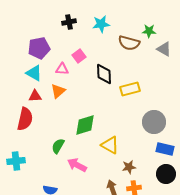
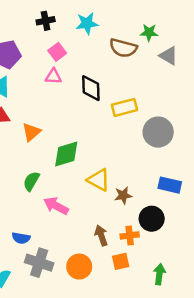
pink square: (79, 56) -> (57, 52), moved
pink triangle: (62, 69) -> (53, 76), moved
orange triangle: (58, 91) -> (31, 132), moved
gray circle: (154, 122) -> (158, 132), moved
brown star: (129, 167) -> (123, 195), moved
black circle: (166, 174) -> (152, 219), moved

